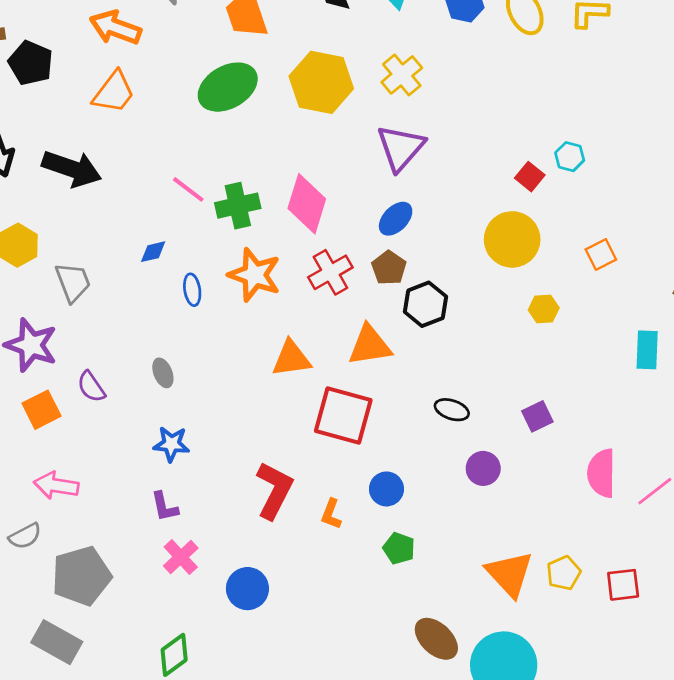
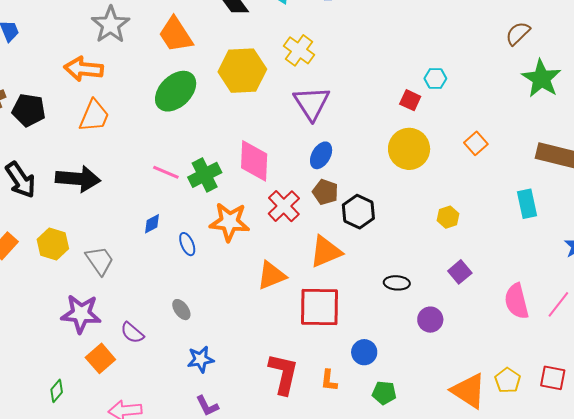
yellow hexagon: (544, 309) -> (448, 217), moved
red square: (623, 585) -> (553, 378), turned 32

